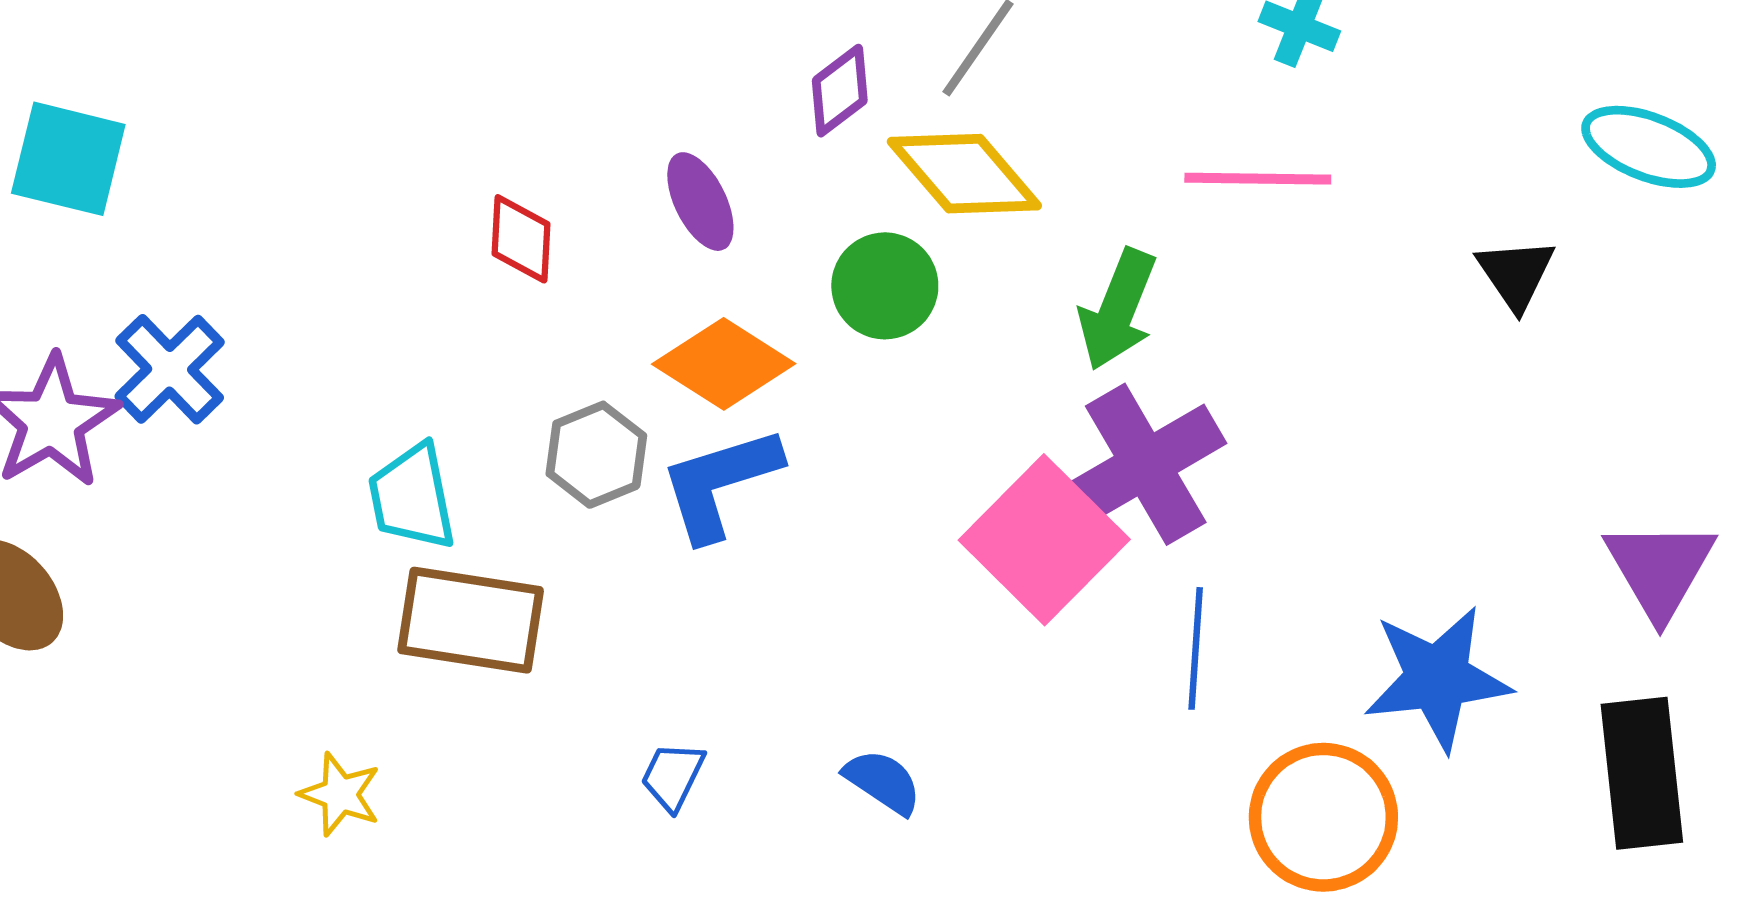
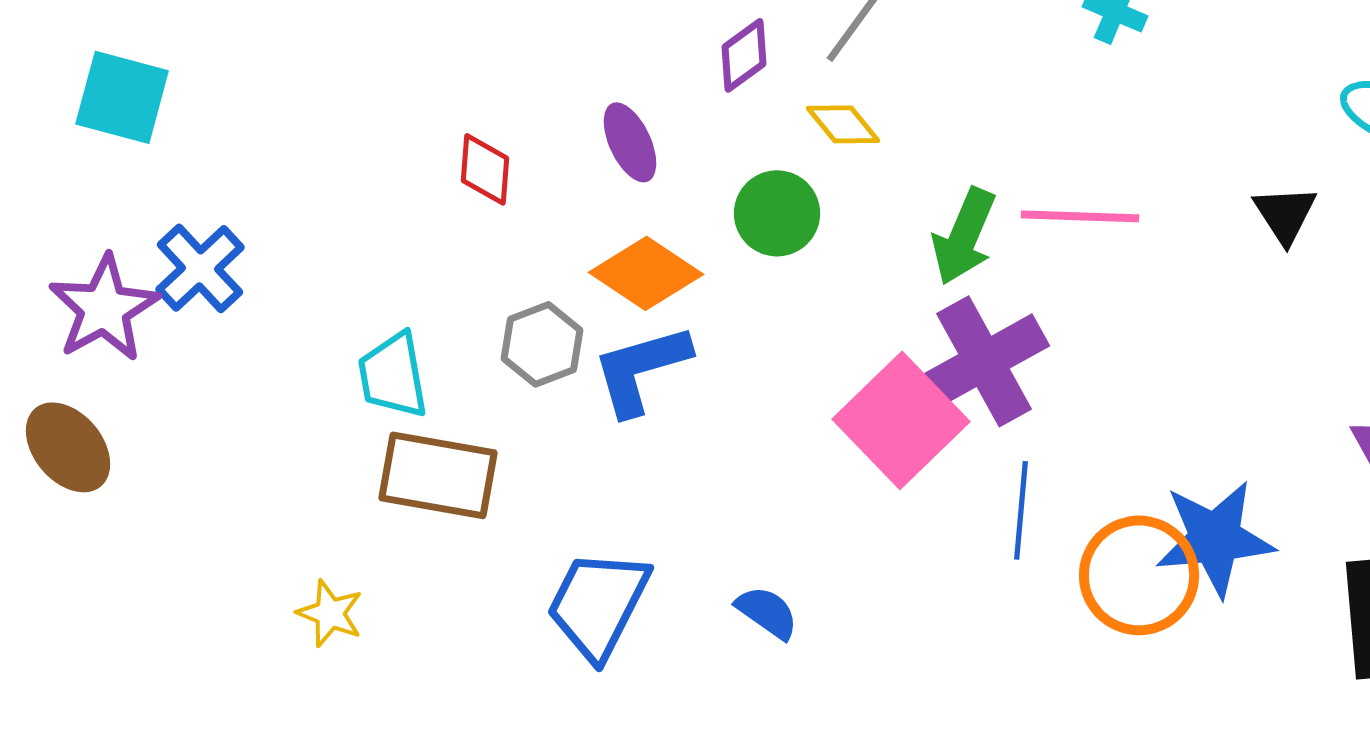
yellow diamond: (964, 174) -> (843, 124), size x0.6
pink line: (1258, 179) -> (1080, 216), moved
blue trapezoid: (673, 776) -> (598, 604), size x2.0
orange circle: (1323, 817) -> (1139, 575), moved

